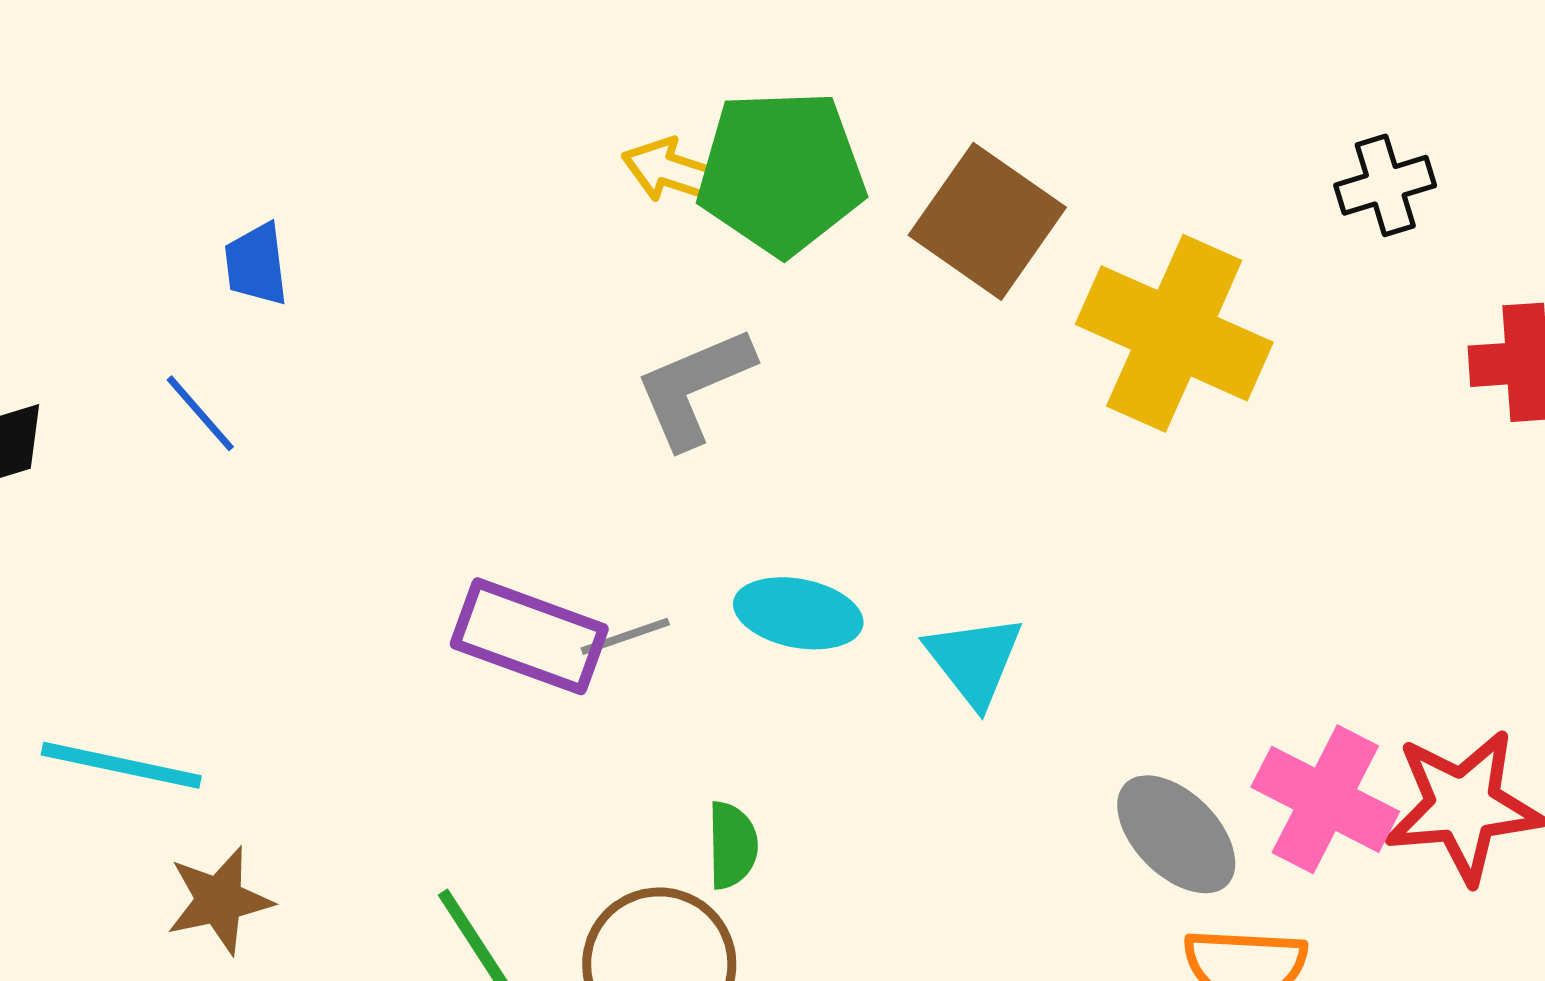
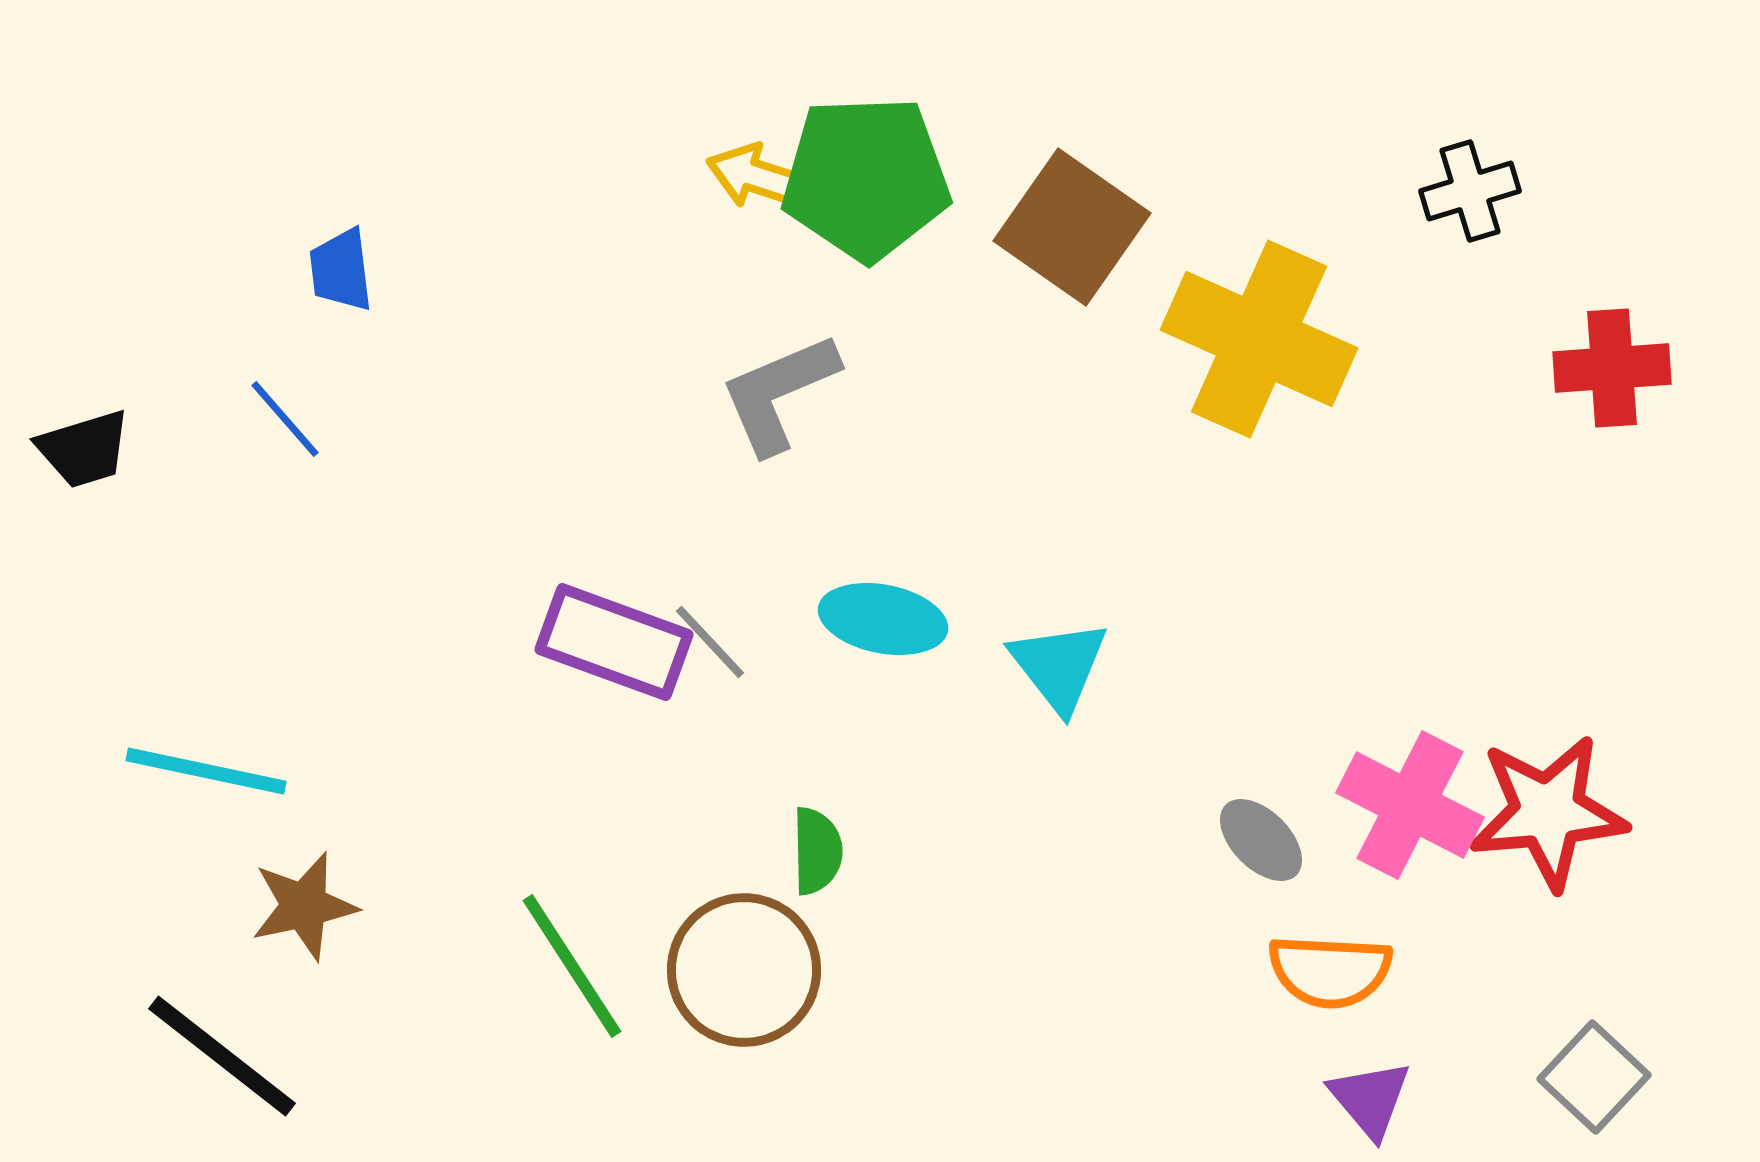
gray line: (625, 636) -> (710, 642), turned 66
gray ellipse: (1176, 834) -> (1261, 840), size x0.7

